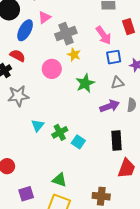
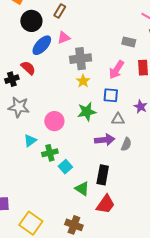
pink arrow: (104, 35) -> (117, 70), turned 54
blue square: (114, 57) -> (111, 95), moved
pink circle: (52, 69) -> (54, 121), moved
green triangle: (59, 180) -> (82, 189), moved

